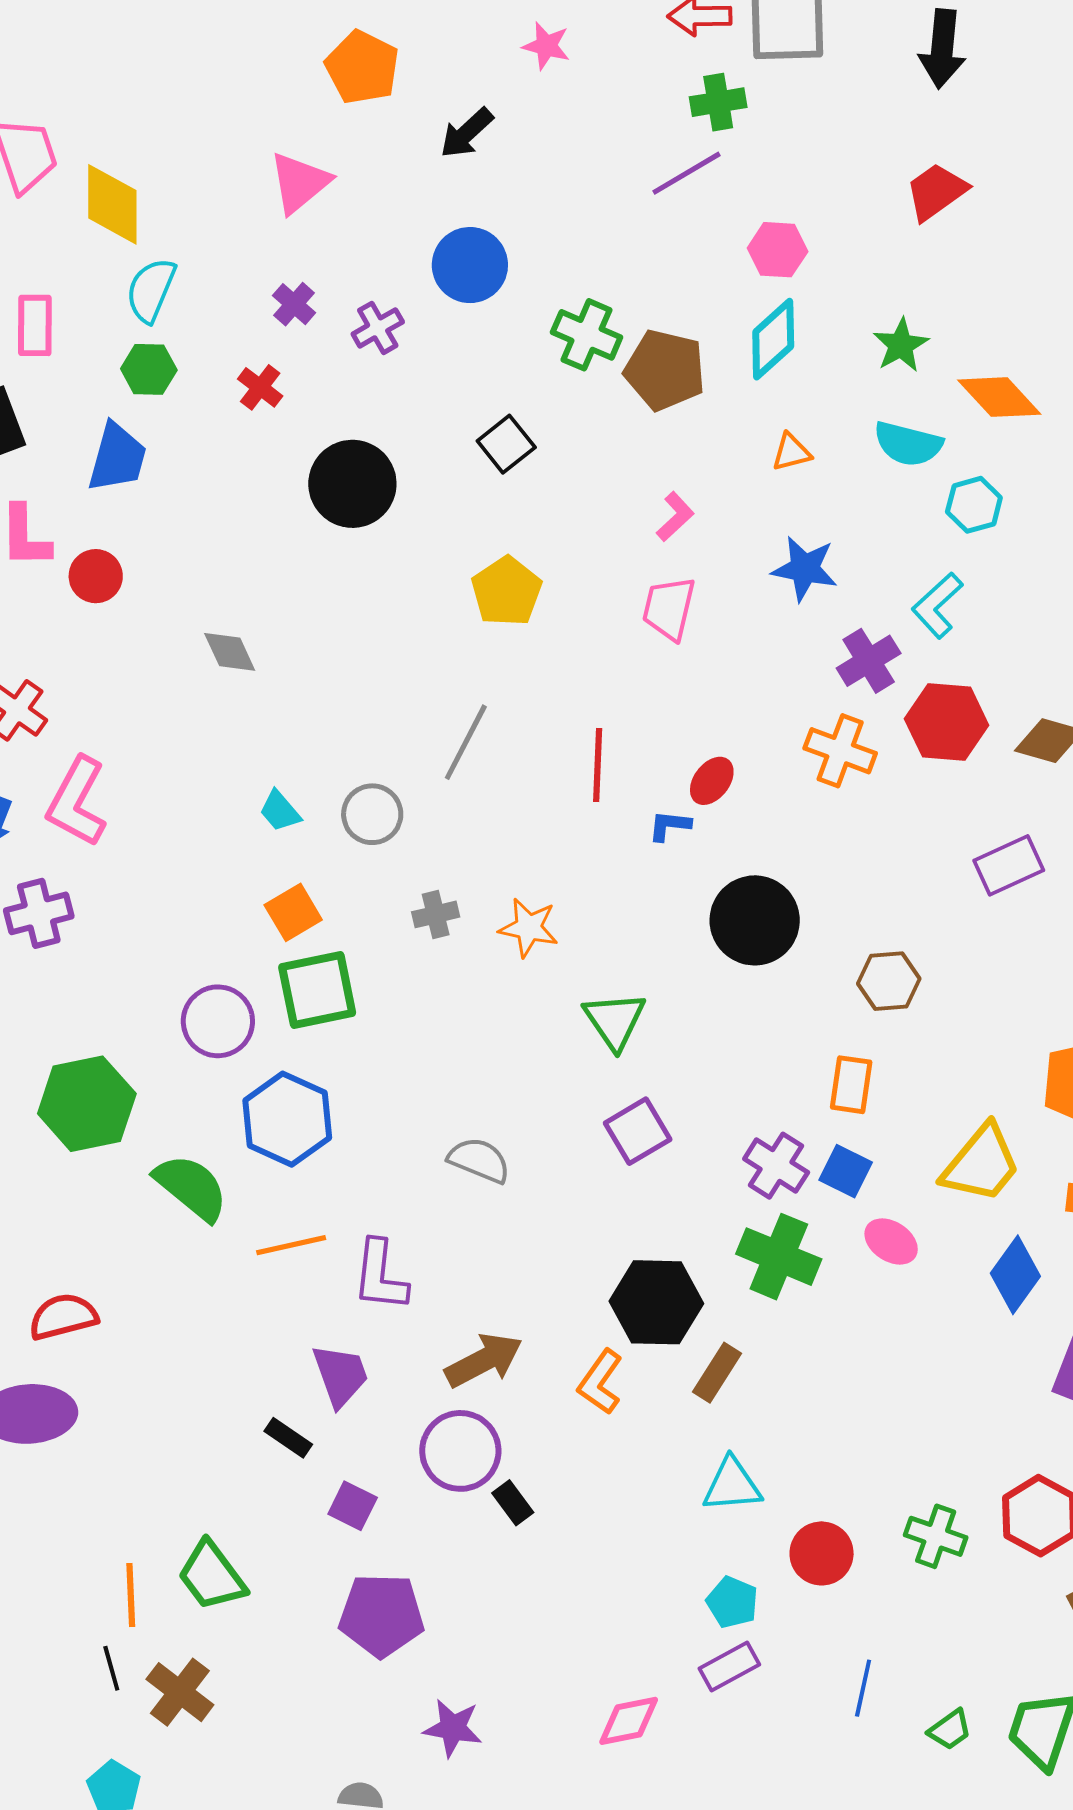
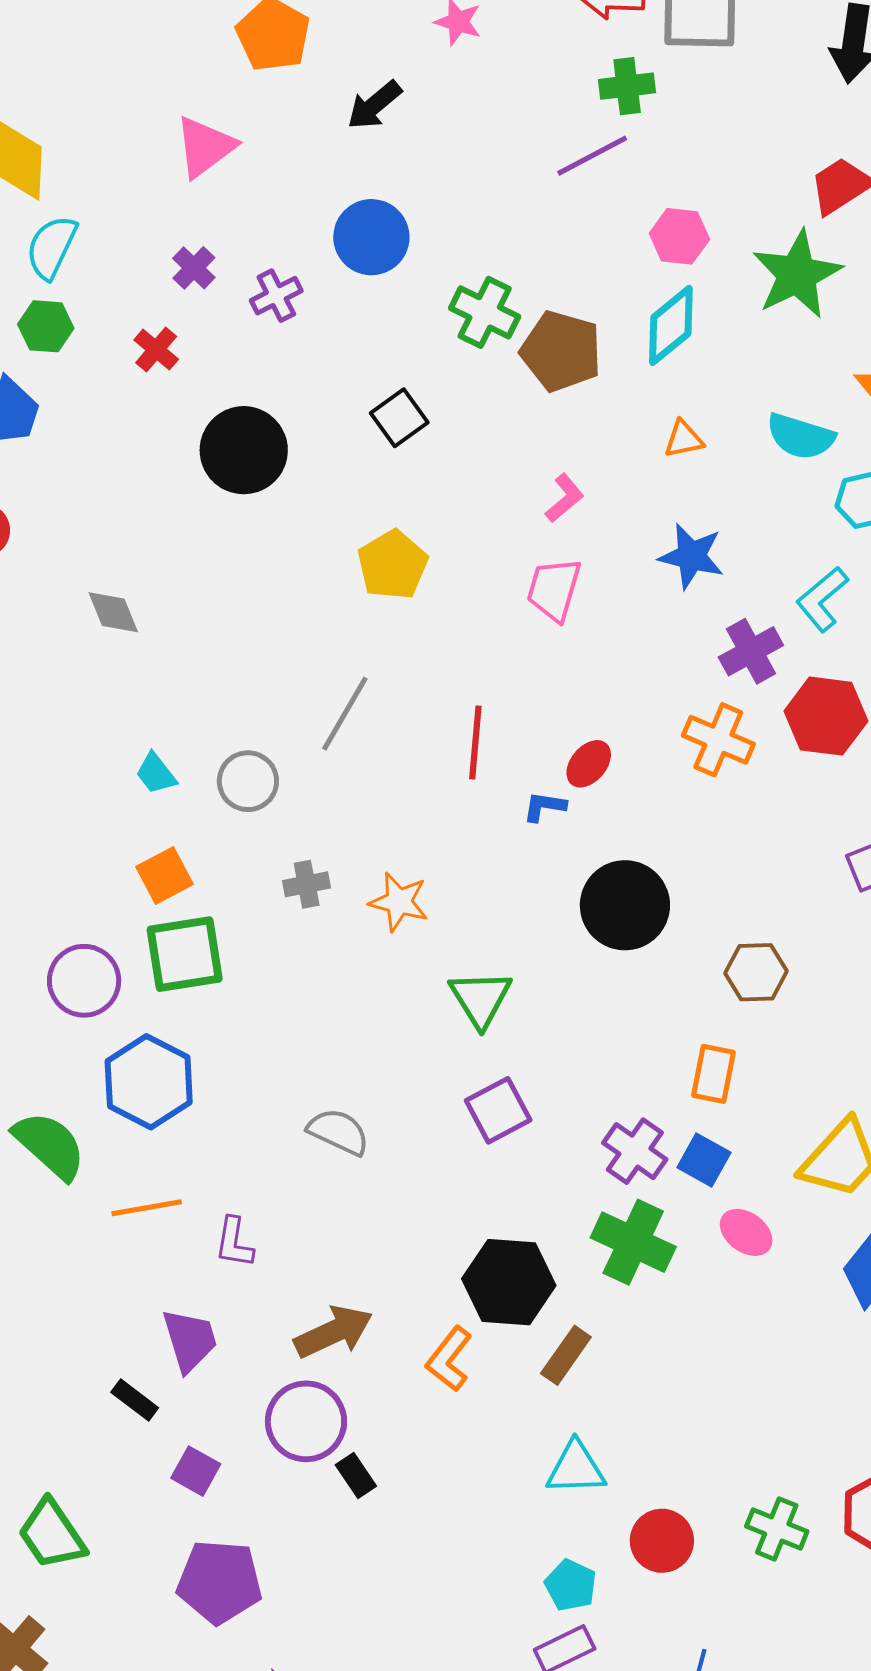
green star: (901, 345) -> (797, 274), moved, size x1.6
purple L-shape: (380, 1276) -> (234, 1242), size x0.7

